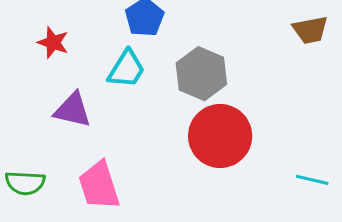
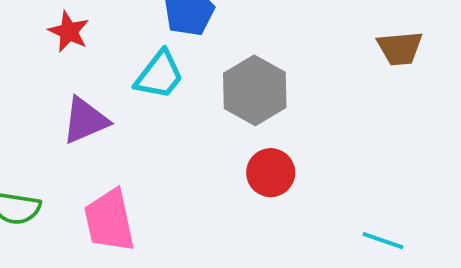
purple triangle: (73, 110) -> (85, 120), turned -42
red circle: (220, 136) -> (271, 173), size x0.6

